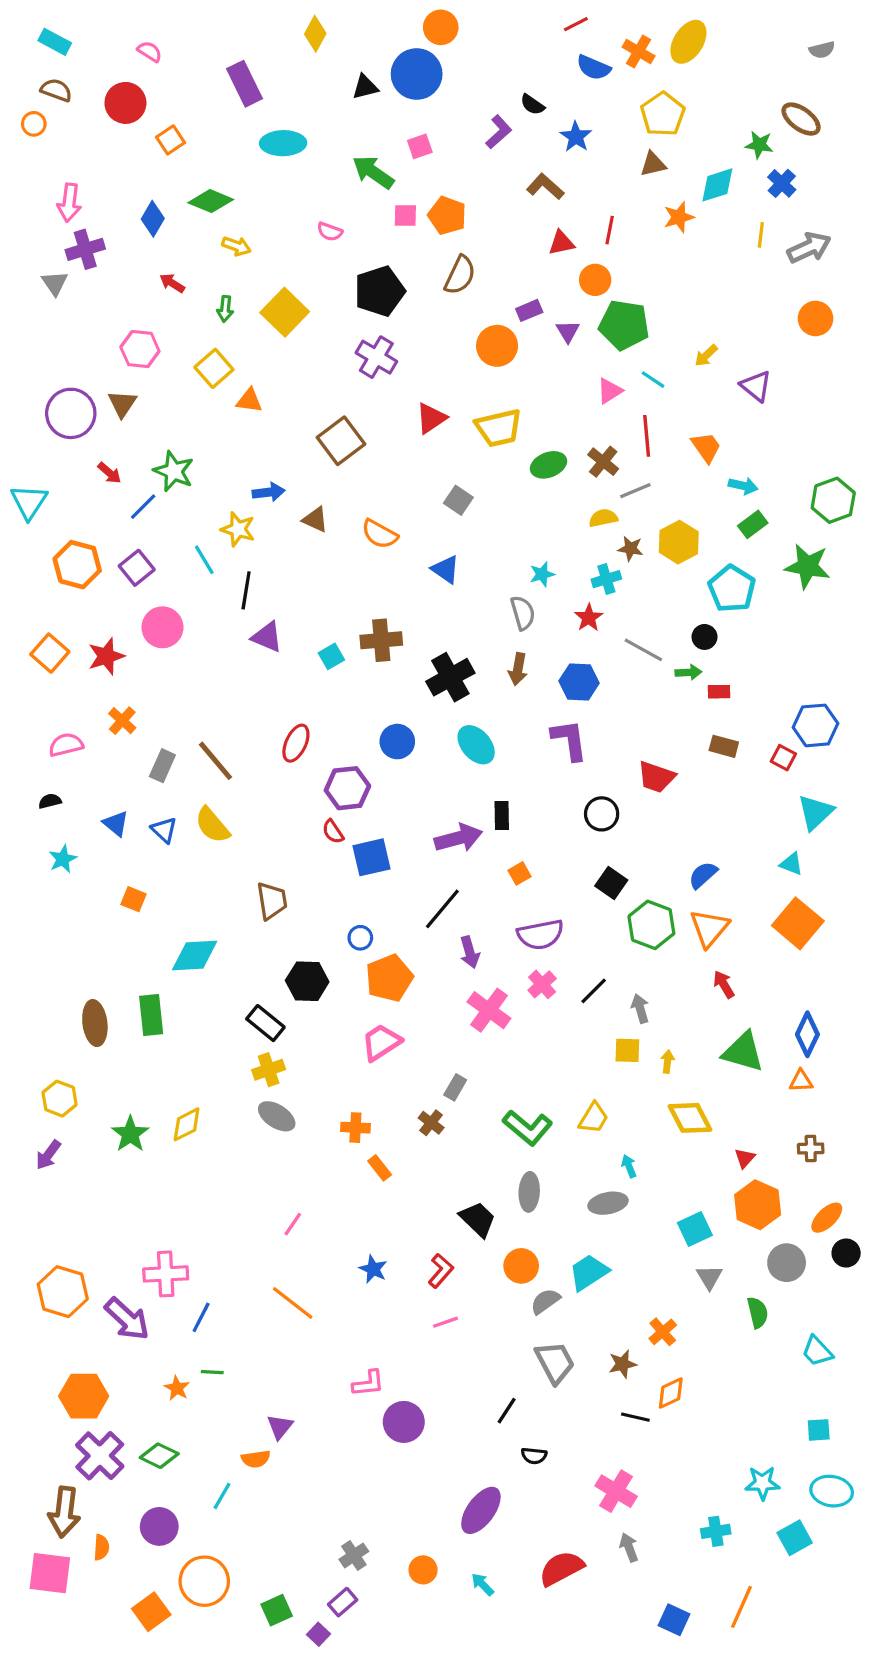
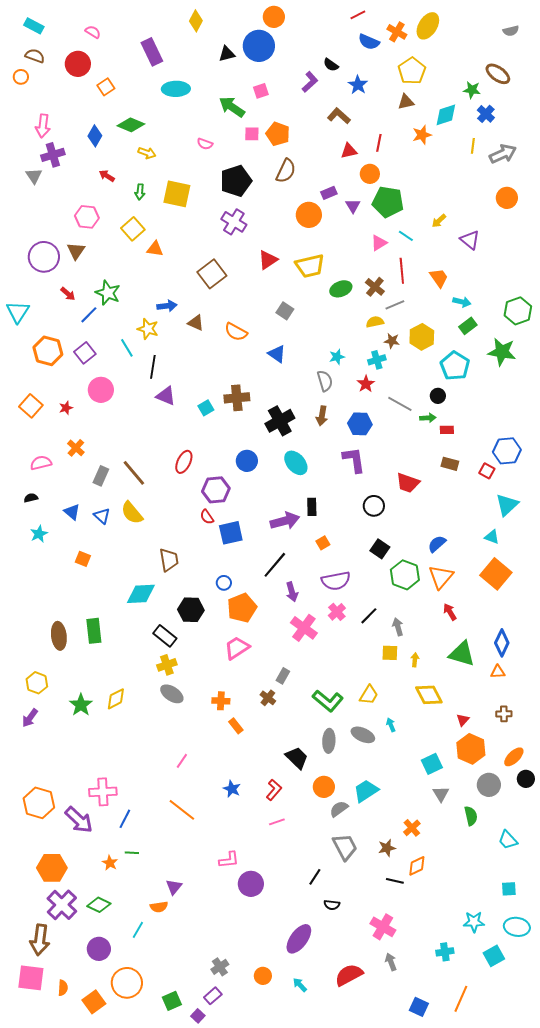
yellow square: (285, 312) -> (177, 194), turned -32
red star: (106, 656) -> (66, 408), size x0.6
cyan diamond: (195, 955) -> (141, 594), moved
gray ellipse: (608, 1203) -> (363, 735), moved, turned 35
orange semicircle: (101, 1547) -> (63, 988), moved

